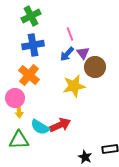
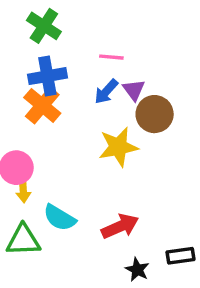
green cross: (31, 16) -> (44, 26), turned -30
pink line: (70, 34) -> (111, 57), turned -64
orange cross: (29, 75) -> (42, 105), moved
red arrow: (60, 125) -> (120, 226), moved

